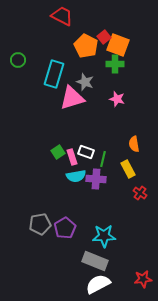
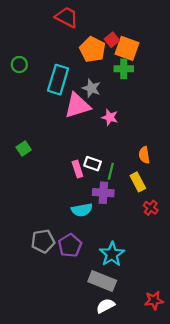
pink star: (117, 99) -> (110, 117), moved
green square: (58, 152) -> (24, 149), moved
cyan semicircle: (76, 176) -> (82, 210), moved
cyan star: (104, 236) -> (112, 254), turned -30
white semicircle: (98, 284) -> (105, 306), size x0.7

